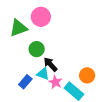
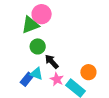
green triangle: (18, 28) -> (30, 25), moved
cyan triangle: (43, 74) -> (36, 74), moved

